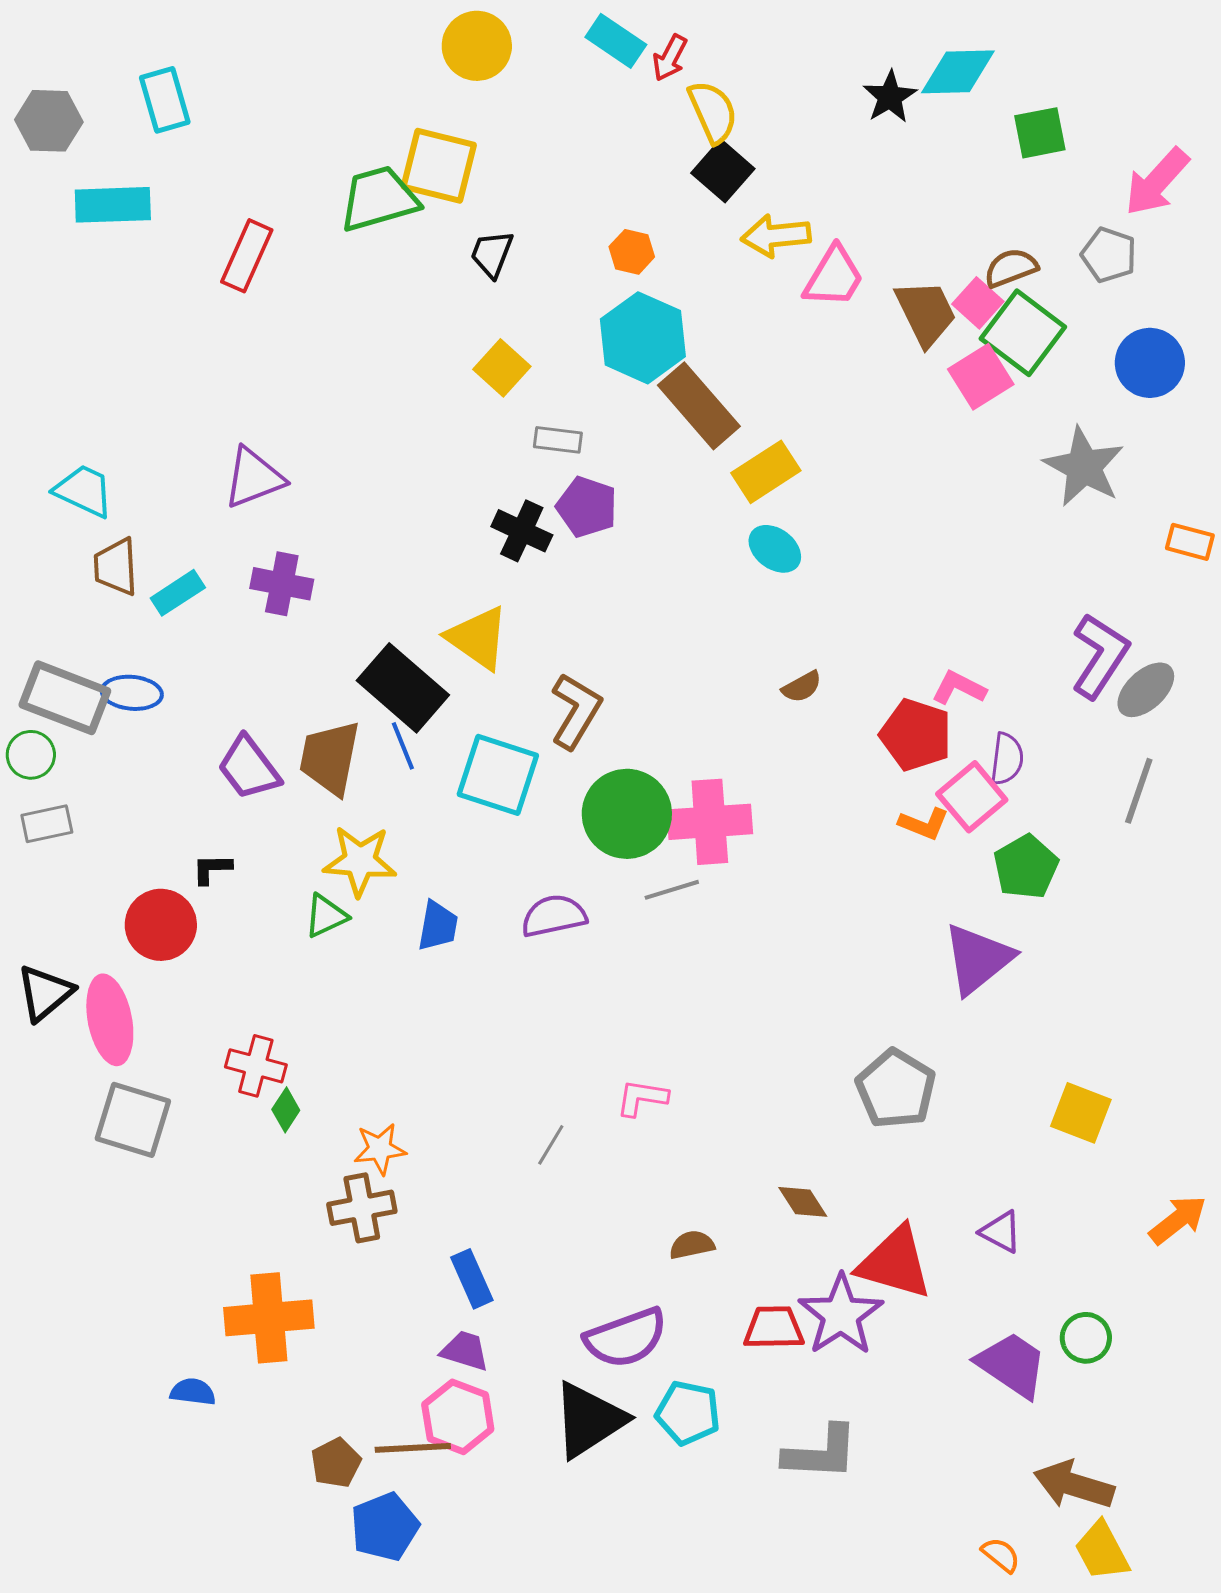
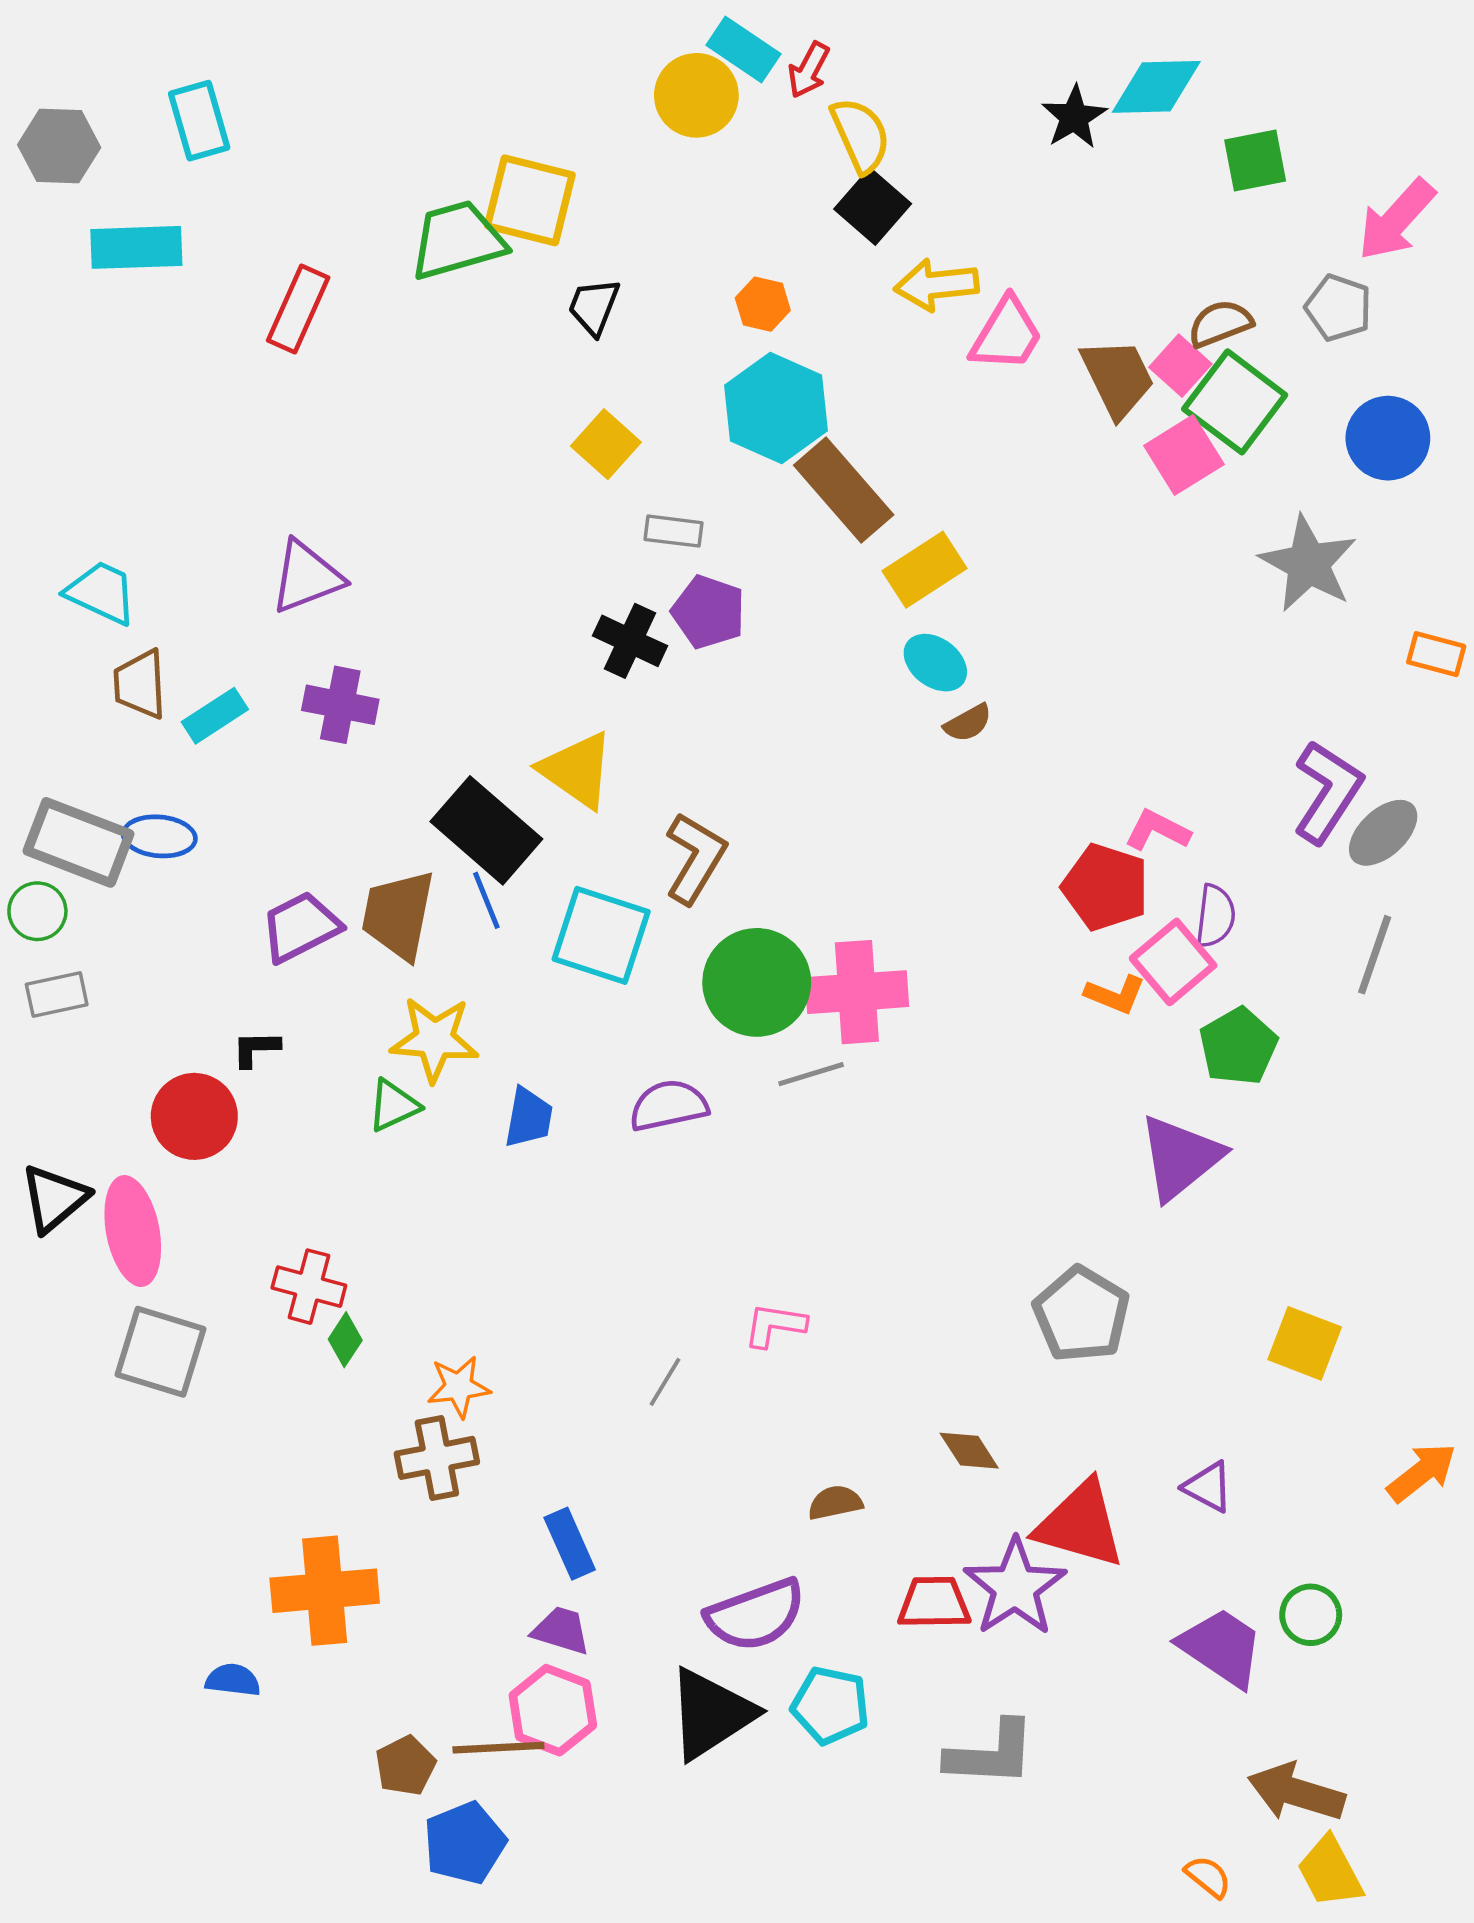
yellow circle: (477, 46) -> (696, 95), moved
brown semicircle: (802, 687) -> (968, 723), moved
purple trapezoid: (249, 768) -> (301, 927), turned 100

